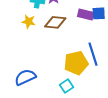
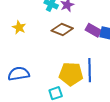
yellow star: (29, 22) -> (19, 27), moved

